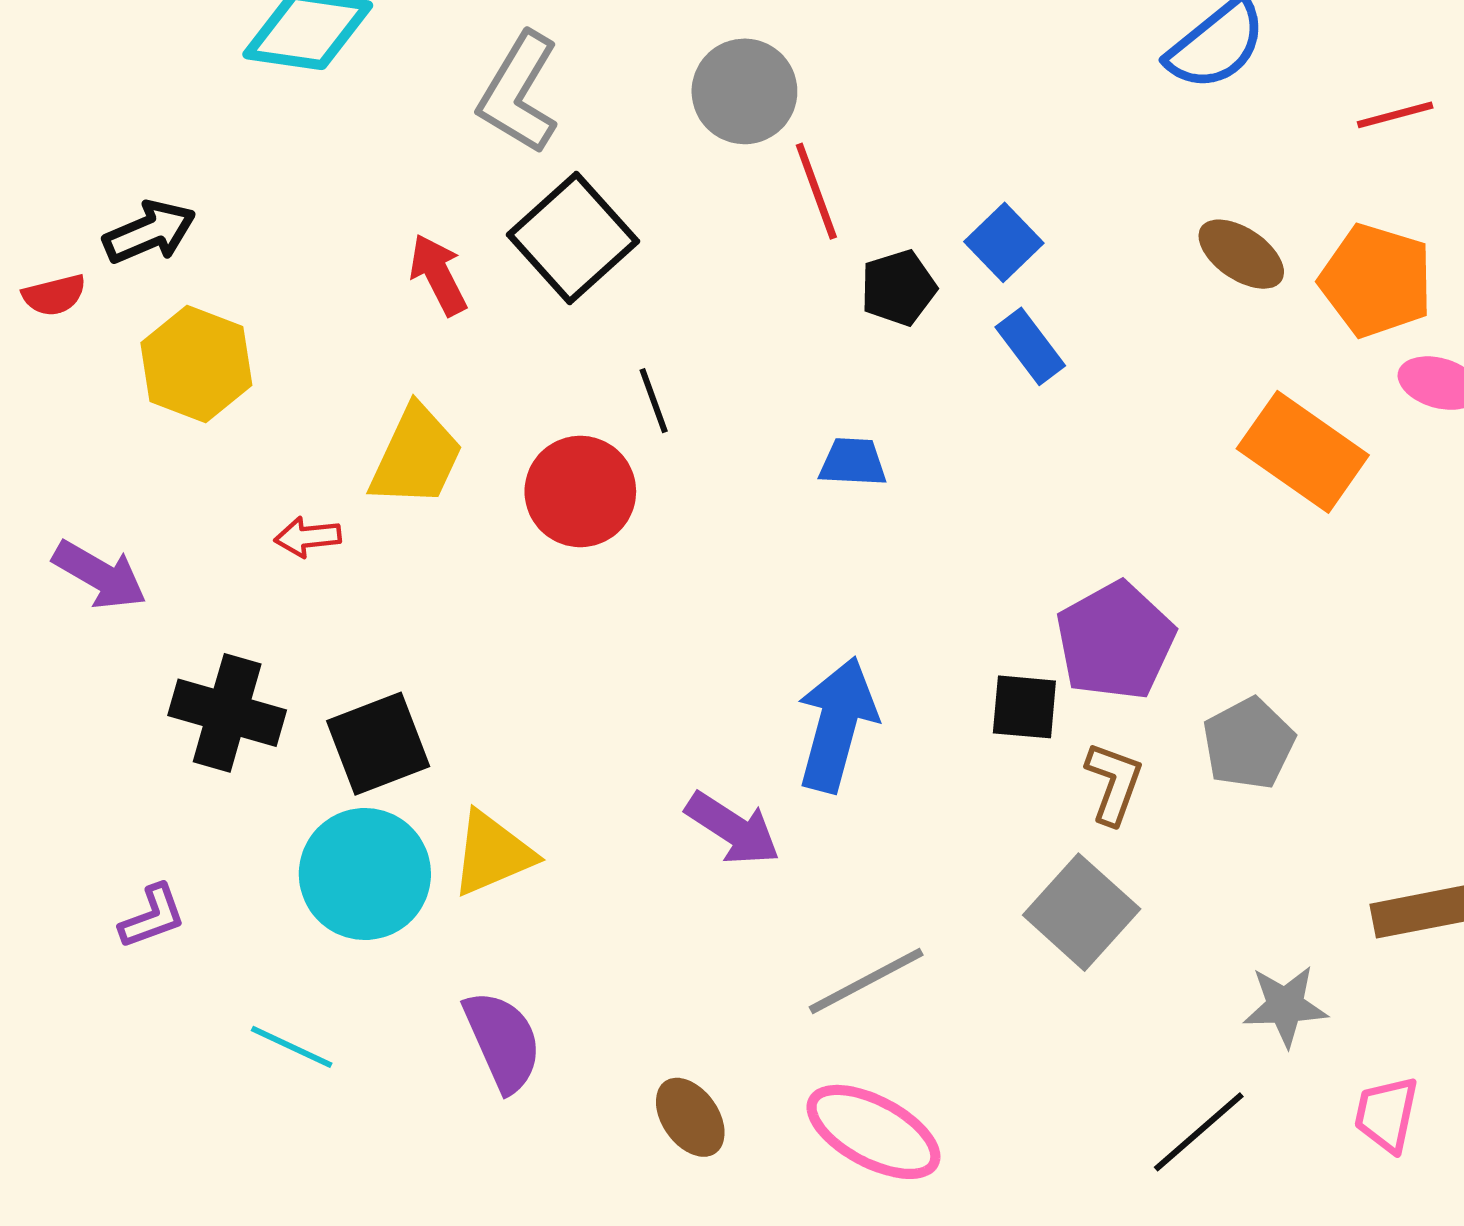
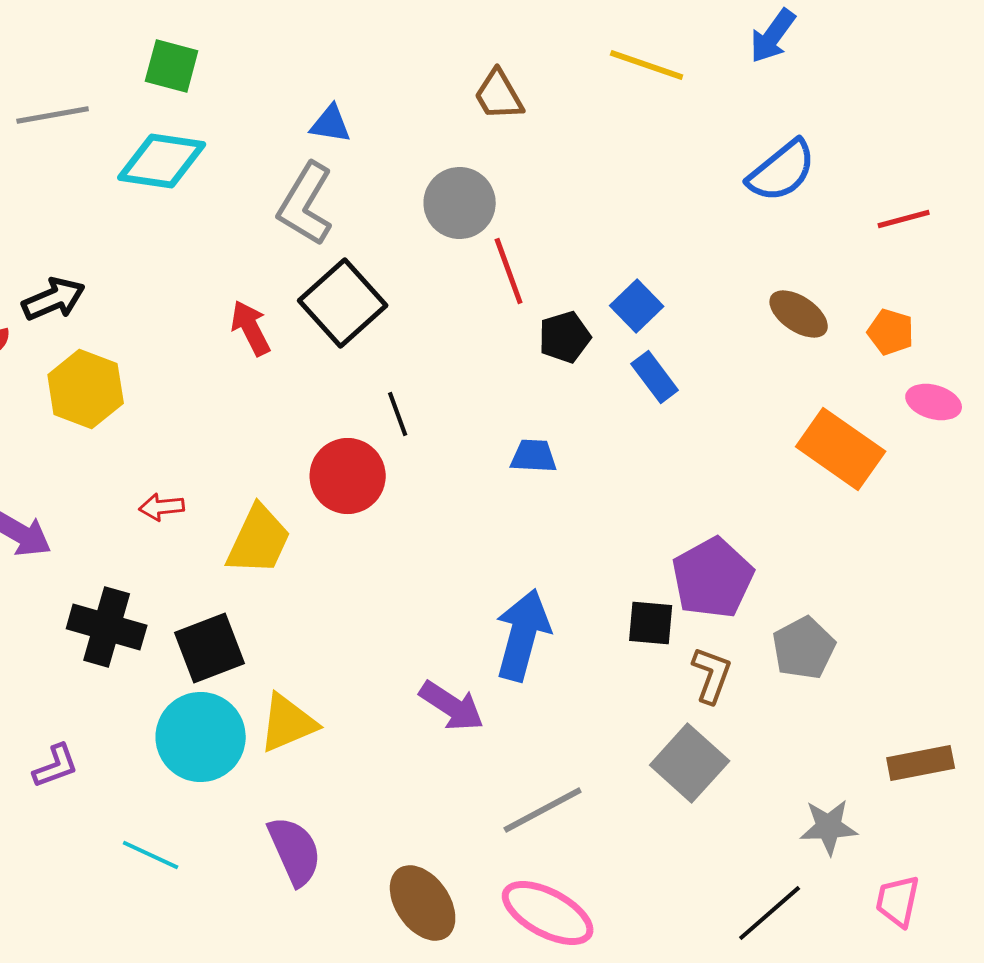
orange pentagon: (1376, 280) -> (891, 332), size x0.6
yellow trapezoid: (416, 456) -> (259, 540), moved
brown ellipse: (690, 1117) -> (423, 903), size x1.4

